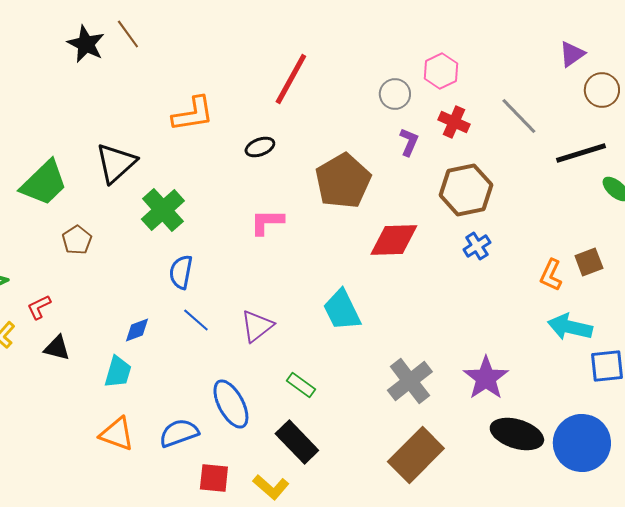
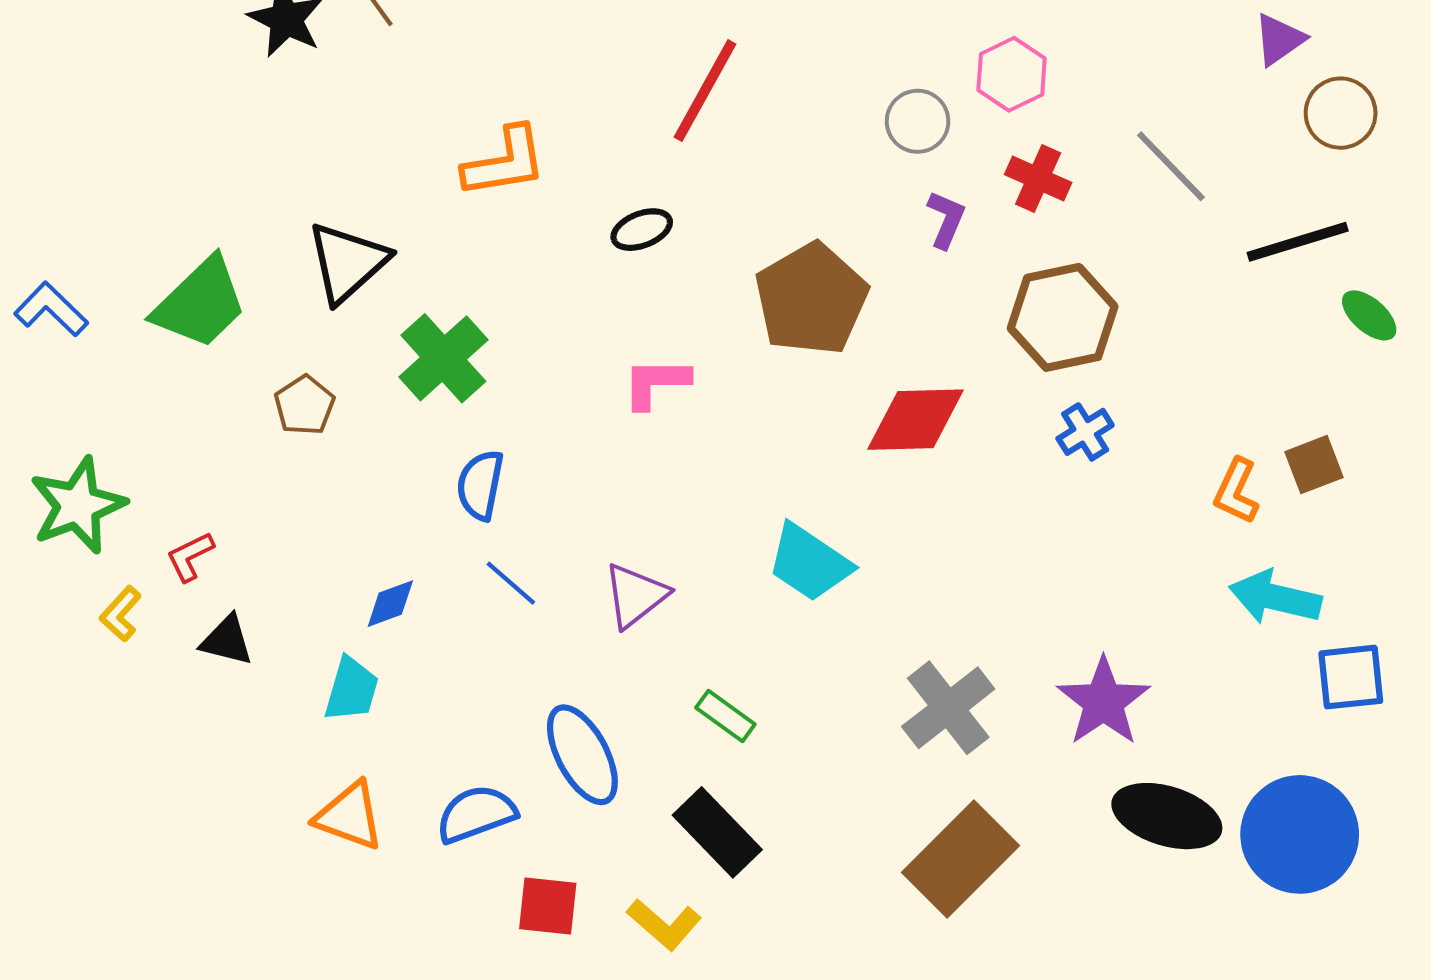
brown pentagon: (77, 240) -> (304, 405), moved
cyan trapezoid: (342, 310) -> (809, 563), turned -30

